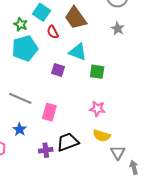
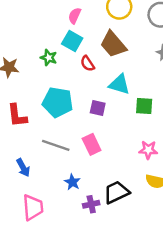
cyan pentagon: (25, 48) -> (58, 102), moved, turned 30
pink rectangle: (49, 112) -> (92, 144), moved, turned -36
blue star: (20, 129) -> (72, 182), moved

